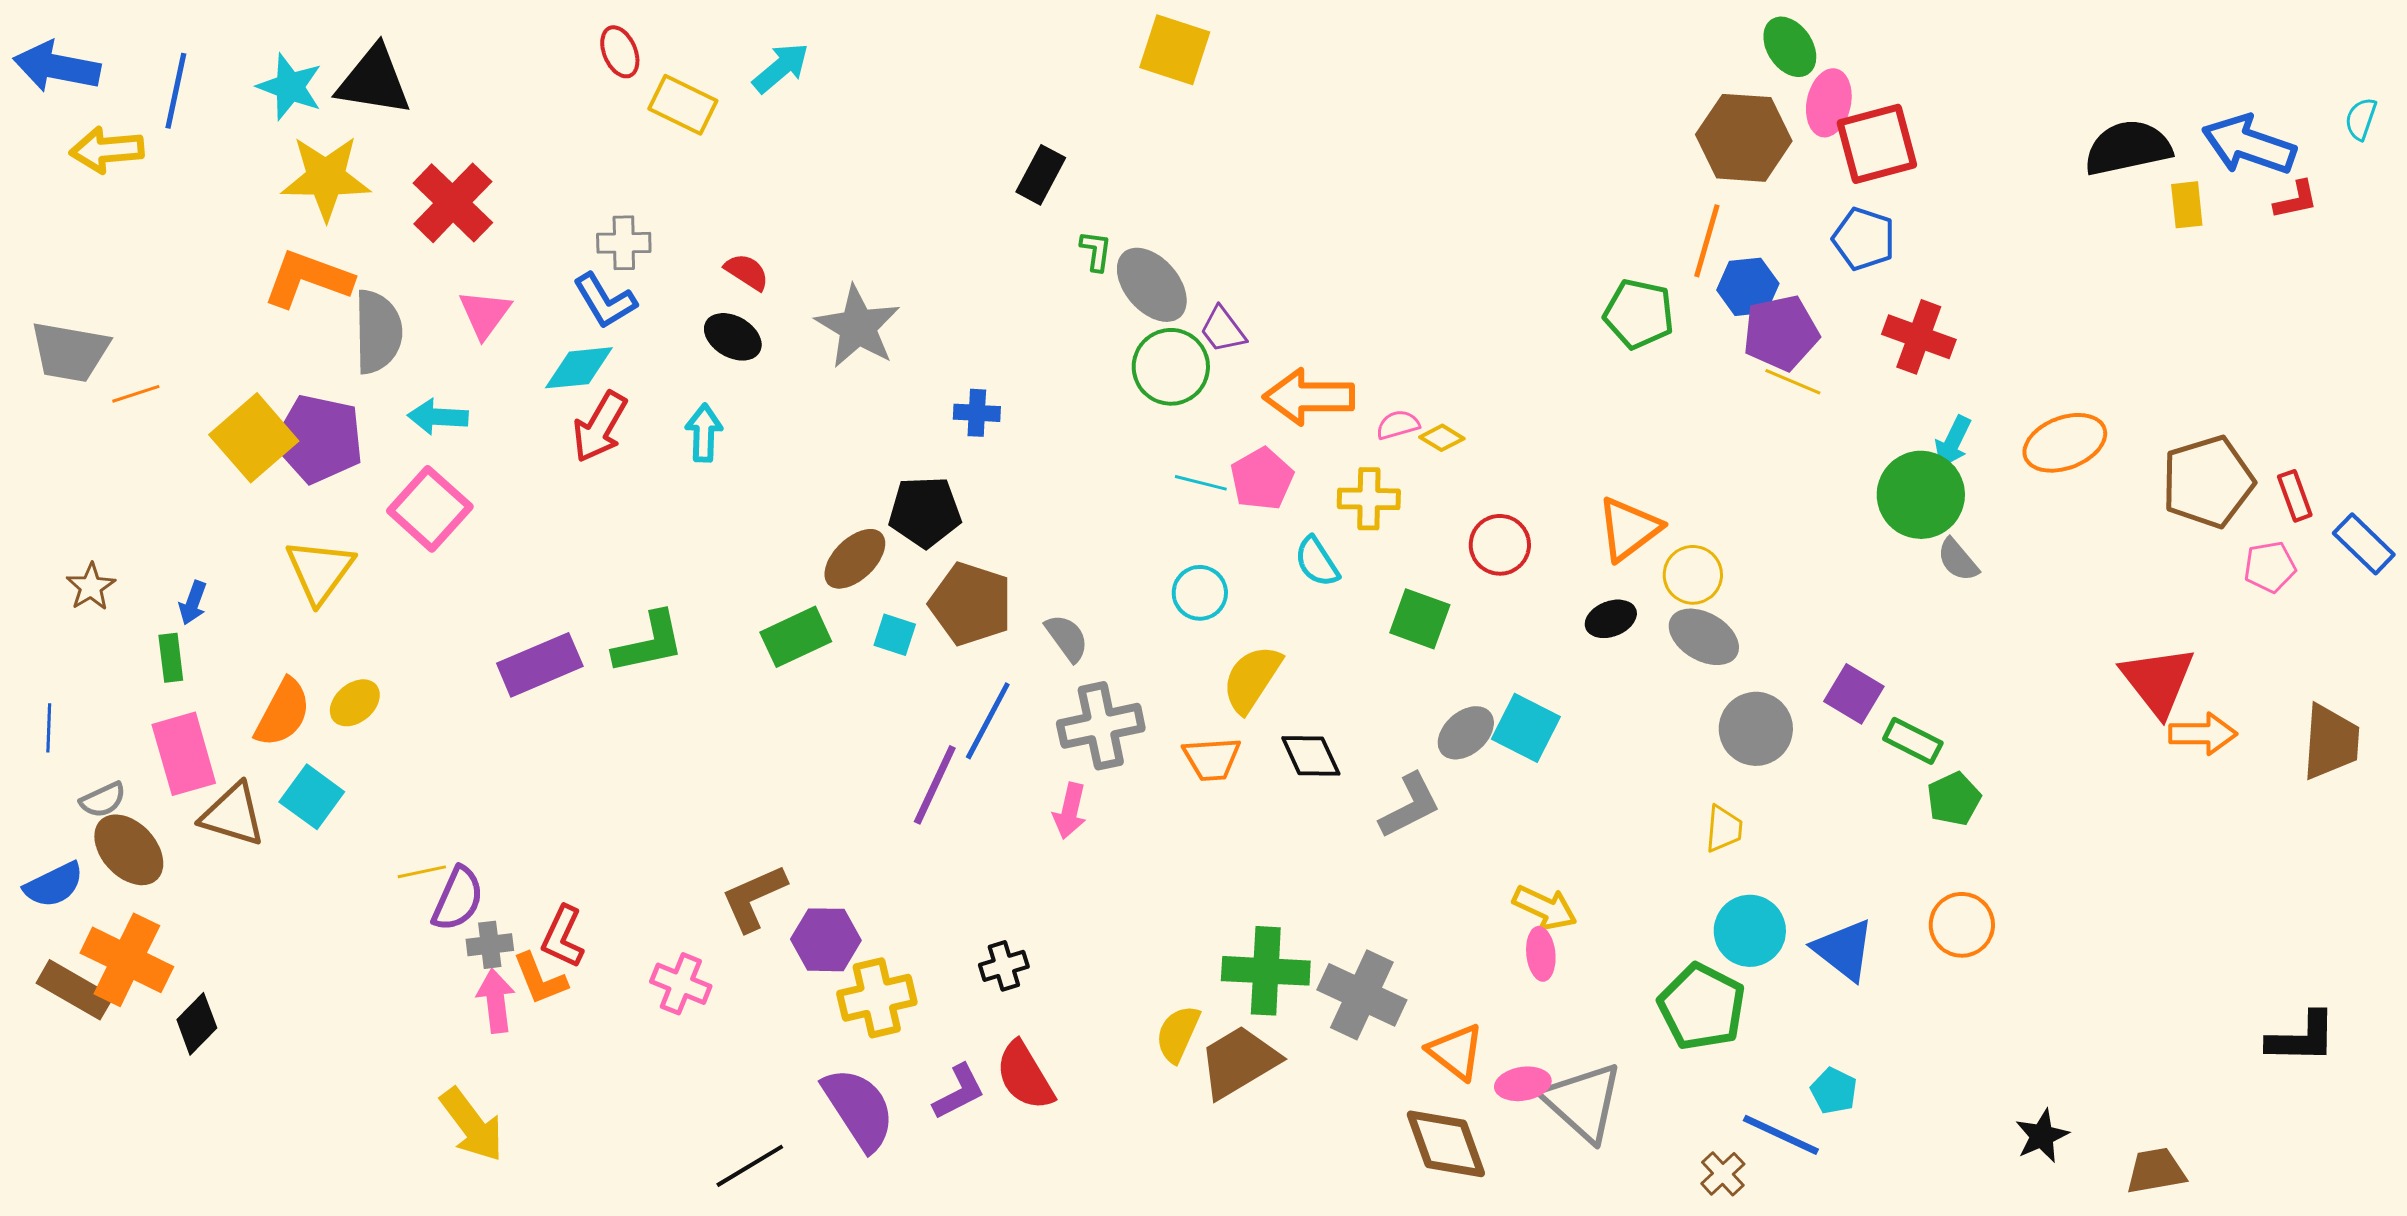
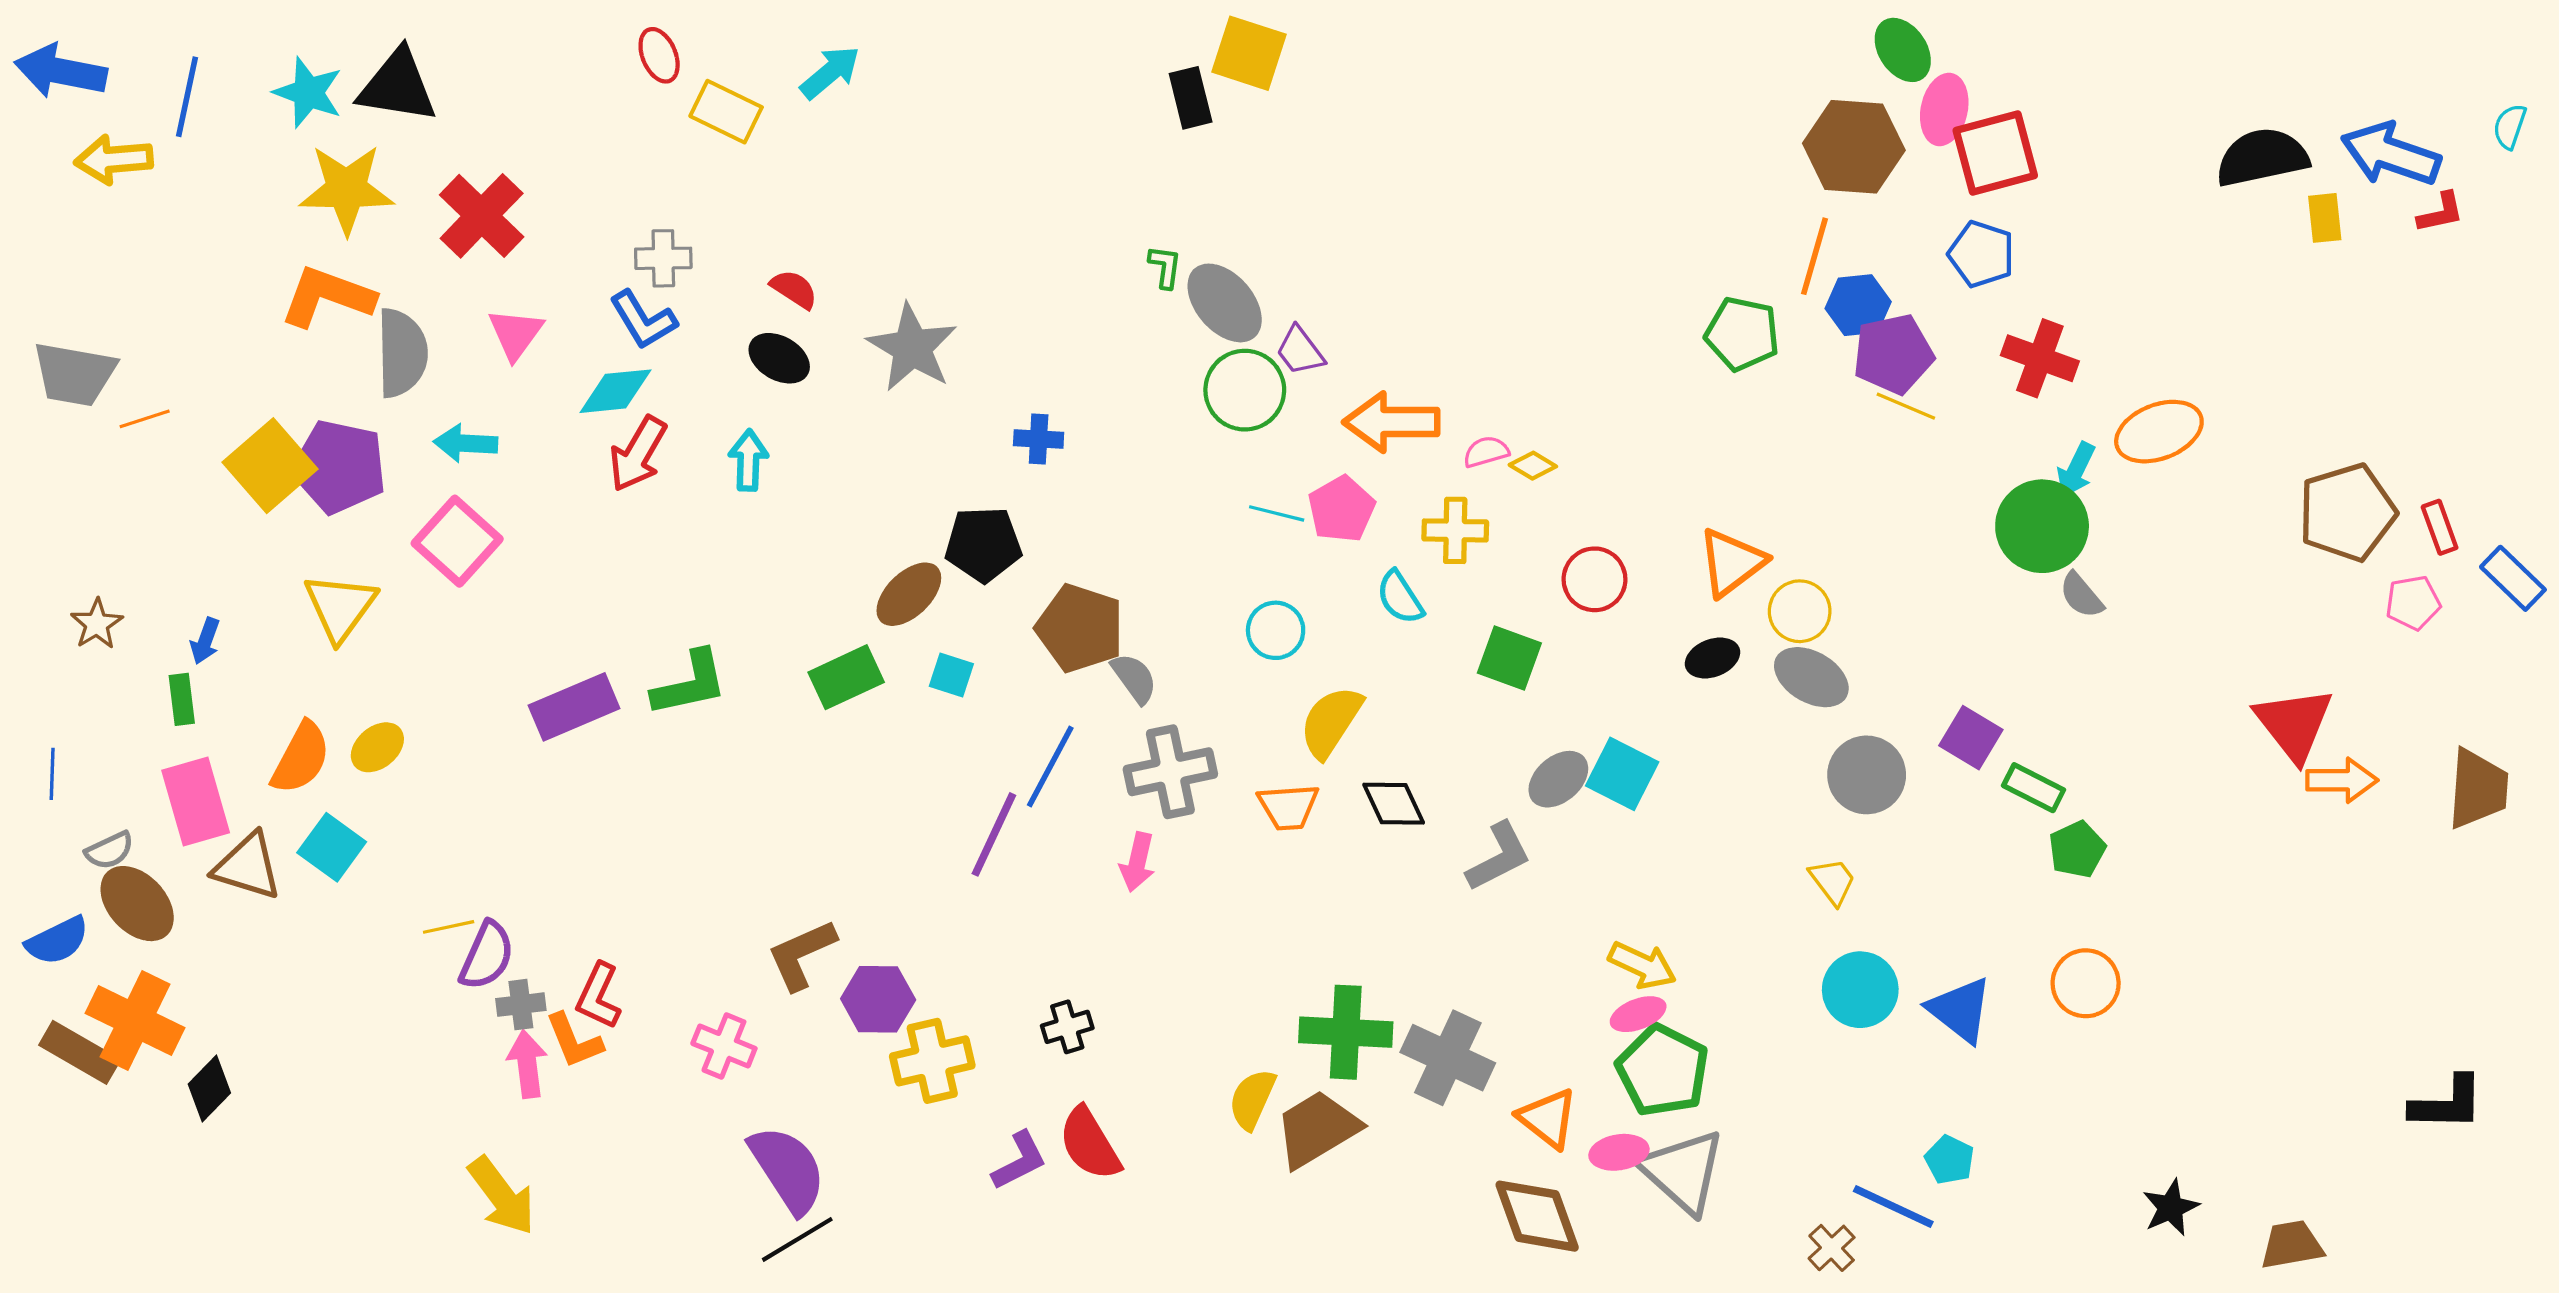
black rectangle: (1041, 175) -> (1191, 98), moved, turned -42
orange ellipse: (2065, 443) -> (2159, 432), moved
brown pentagon: (971, 604) -> (1080, 628), moved
yellow trapezoid: (1724, 829) -> (1833, 881), turned -42
pink ellipse: (1541, 954) -> (1638, 1014), turned 75
green pentagon: (1702, 1007) -> (1663, 1070), moved
purple semicircle: (859, 1109) -> (788, 1169), moved

